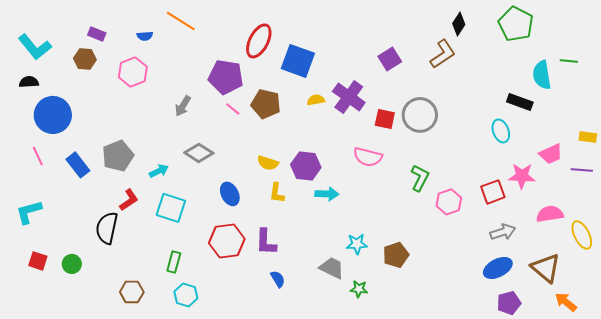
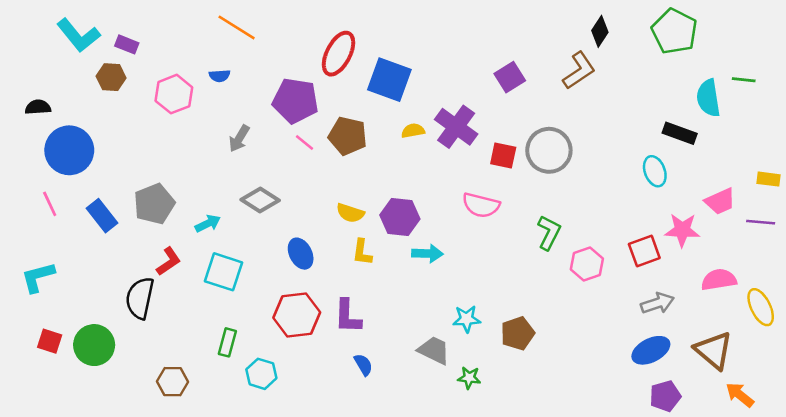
blue semicircle: (145, 36) -> (220, 76), moved
cyan L-shape: (35, 47) -> (78, 35), moved
green circle: (72, 264) -> (94, 345), size x1.6
cyan hexagon: (186, 295) -> (261, 374), moved

